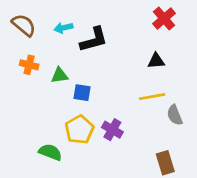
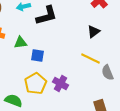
black triangle: (156, 61) -> (94, 32), turned -32
yellow line: (152, 97) -> (91, 59), turned 36

